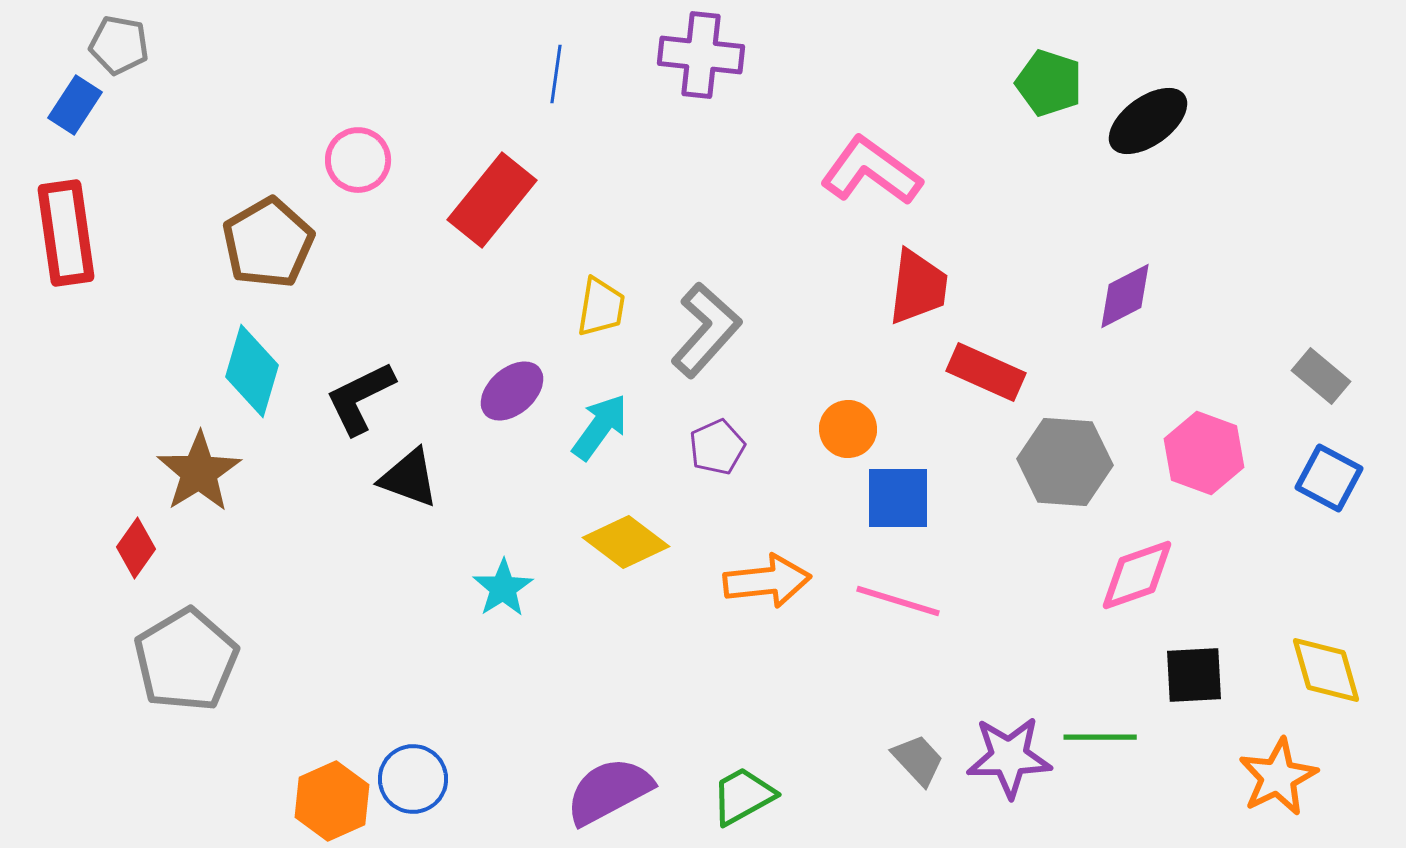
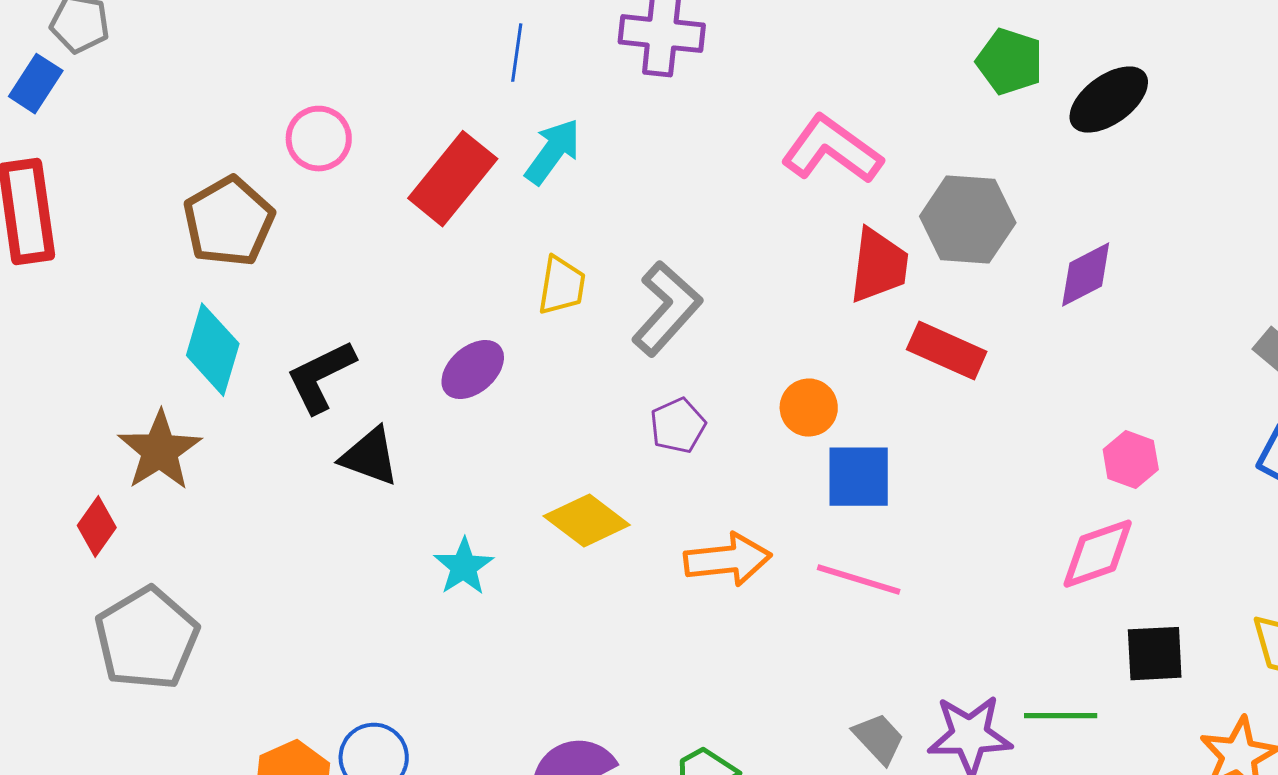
cyan arrow: (600, 427) -> (553, 152), moved
pink hexagon: (1204, 453) -> (1131, 460), moved, size x0.7
gray hexagon: (1065, 462) -> (968, 220), moved

